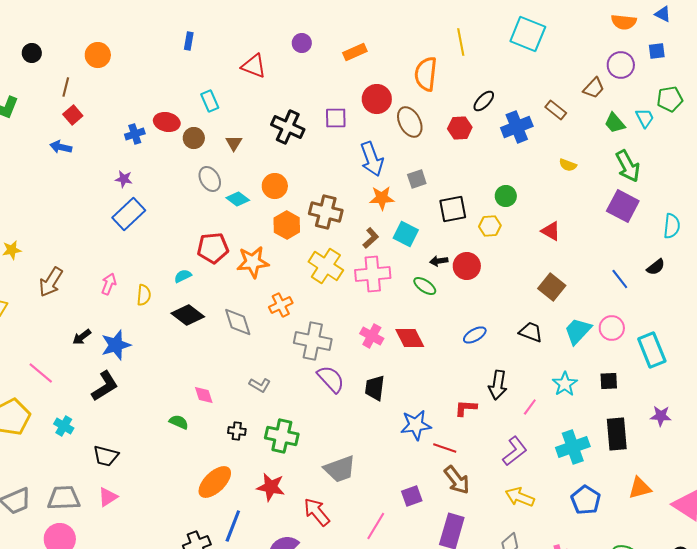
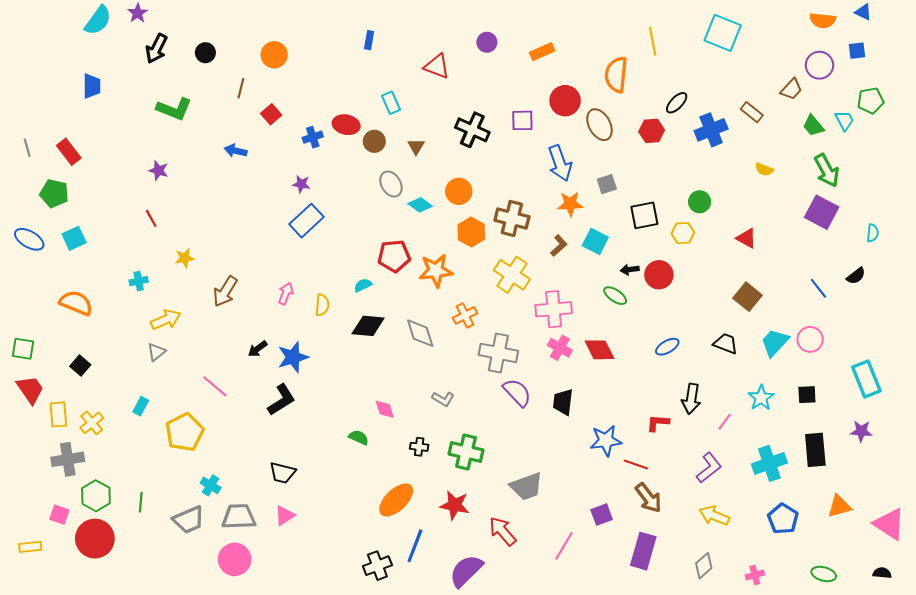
red square: (73, 115) -> (271, 114), moved
cyan semicircle: (672, 226) -> (873, 233), size x0.7
pink cross: (373, 274) -> (554, 309), moved
black diamond: (188, 315) -> (368, 326), turned -32
cyan rectangle: (652, 350) -> (866, 379), moved
cyan cross: (64, 426) -> (211, 485), moved

